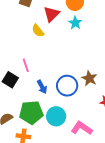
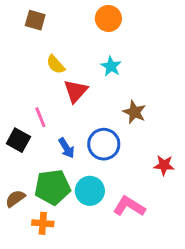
red triangle: (51, 14) -> (76, 91), moved
cyan star: (75, 23) -> (111, 66), moved
brown star: (89, 78) -> (134, 112), moved

